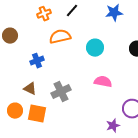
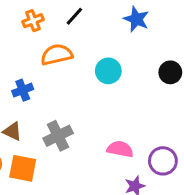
blue star: (114, 13) -> (136, 19), turned 30
pink semicircle: (103, 82) -> (120, 149), moved

